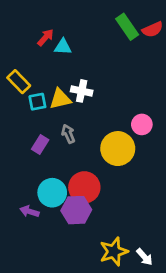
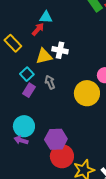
red arrow: (45, 37) -> (38, 29), moved
cyan square: (37, 102) -> (27, 74), moved, turned -32
red circle: (84, 187) -> (62, 156), moved
cyan circle: (52, 193) -> (24, 126), moved

